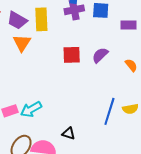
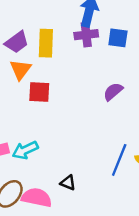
purple trapezoid: (17, 20) -> (17, 42), turned -70
red square: (72, 55) -> (39, 92), moved

